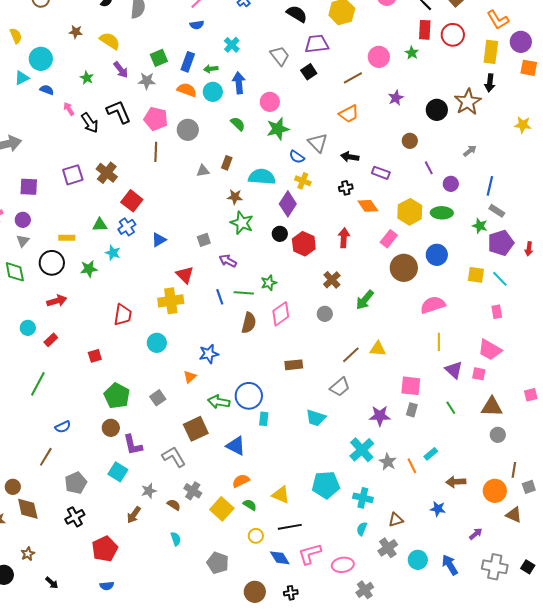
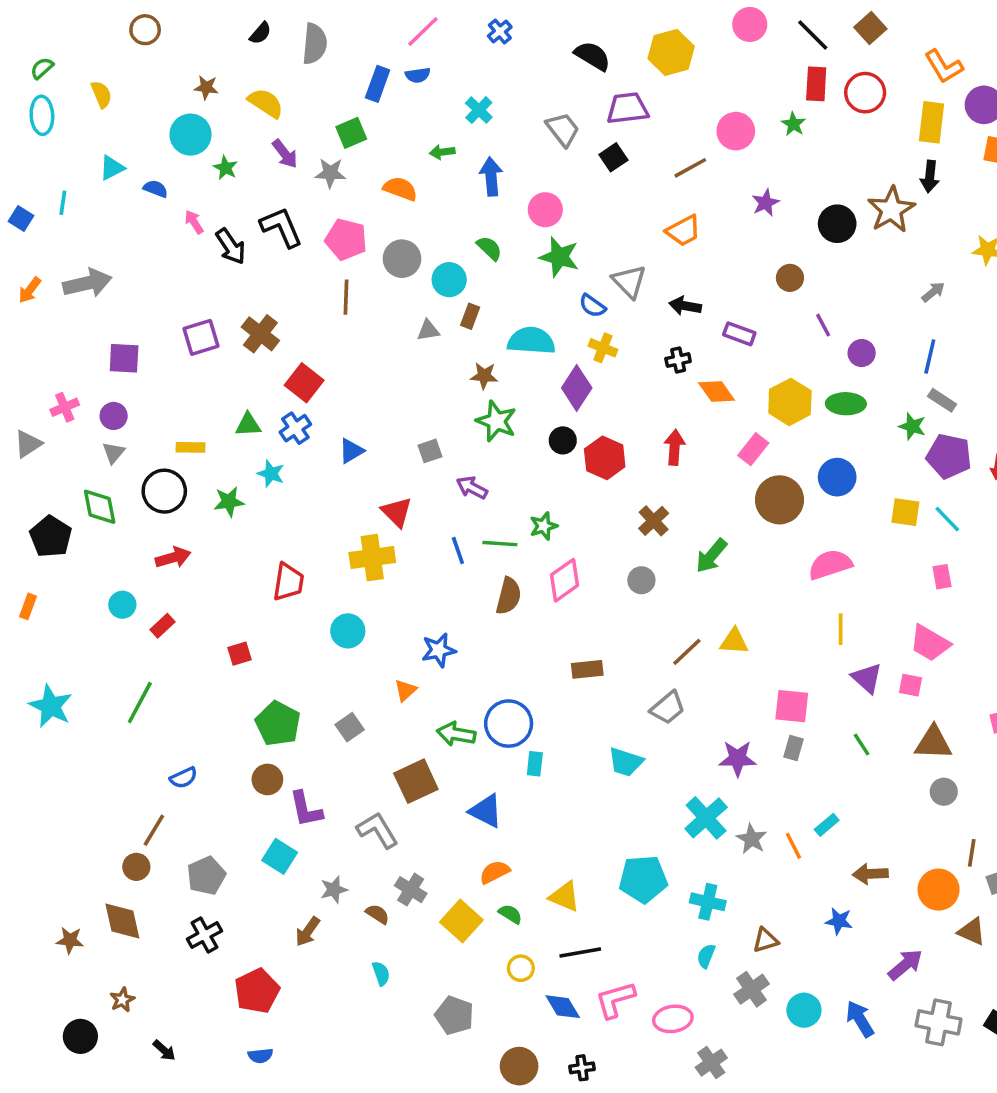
cyan circle: (41, 59) -> (191, 135), moved
blue rectangle: (188, 62) -> (378, 84), moved
cyan circle: (213, 92) -> (449, 280), moved
green star: (278, 129) -> (559, 257), turned 30
gray arrow: (470, 151) -> (933, 292), moved
purple pentagon: (501, 243) -> (949, 456), turned 30
brown circle: (13, 487) -> (136, 867), moved
purple arrow: (476, 534) -> (905, 965), size x1.5

